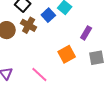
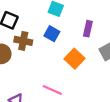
blue square: (48, 15) -> (52, 34), moved

